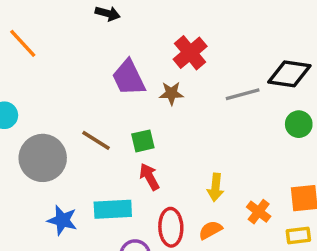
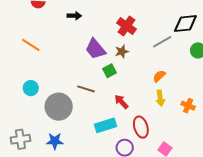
green square: (143, 141) -> (109, 71), moved
blue star: (62, 220) -> (55, 141), moved
orange semicircle: (210, 230) -> (159, 76), moved

